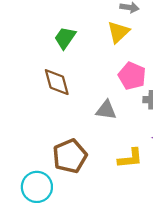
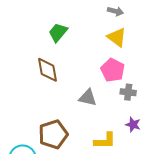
yellow triangle: (118, 32) -> (117, 37), moved, turned -45

